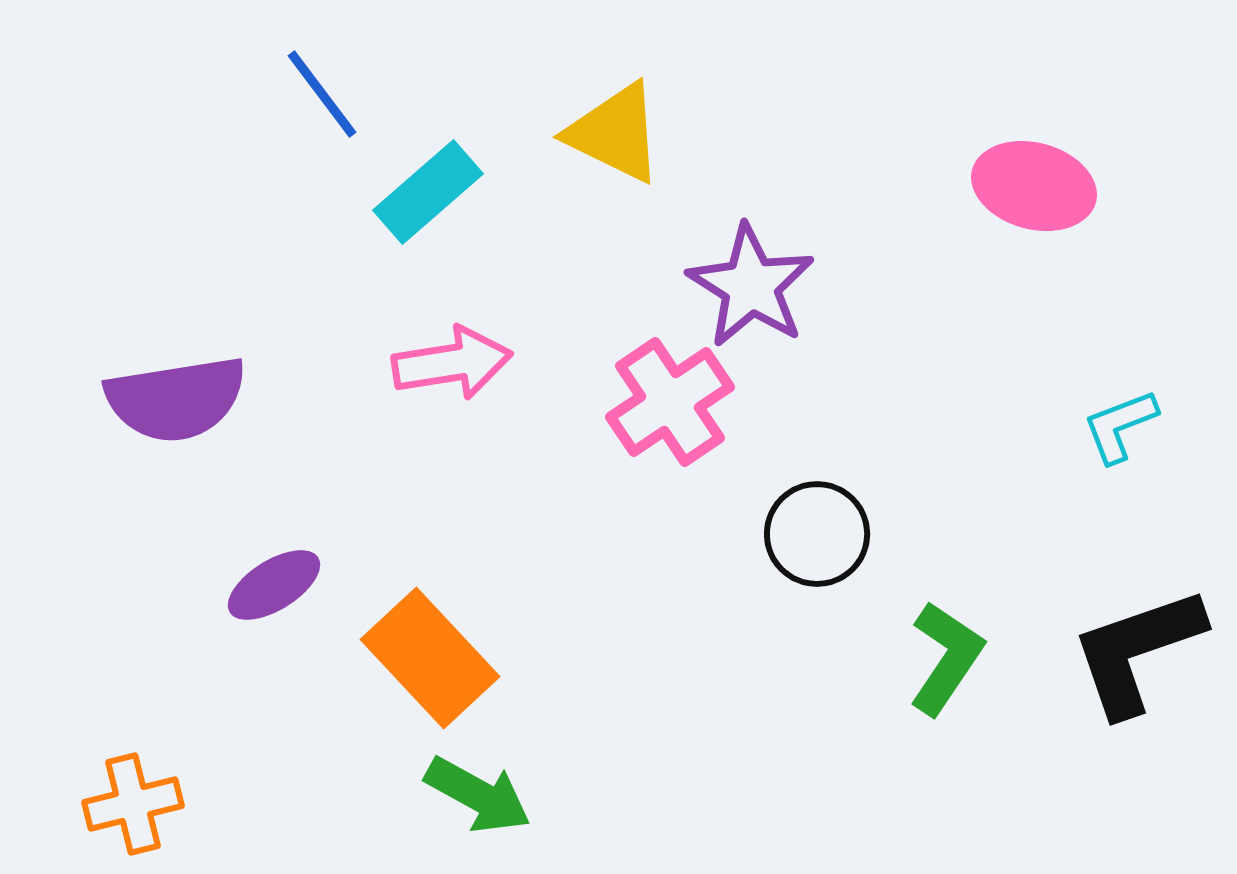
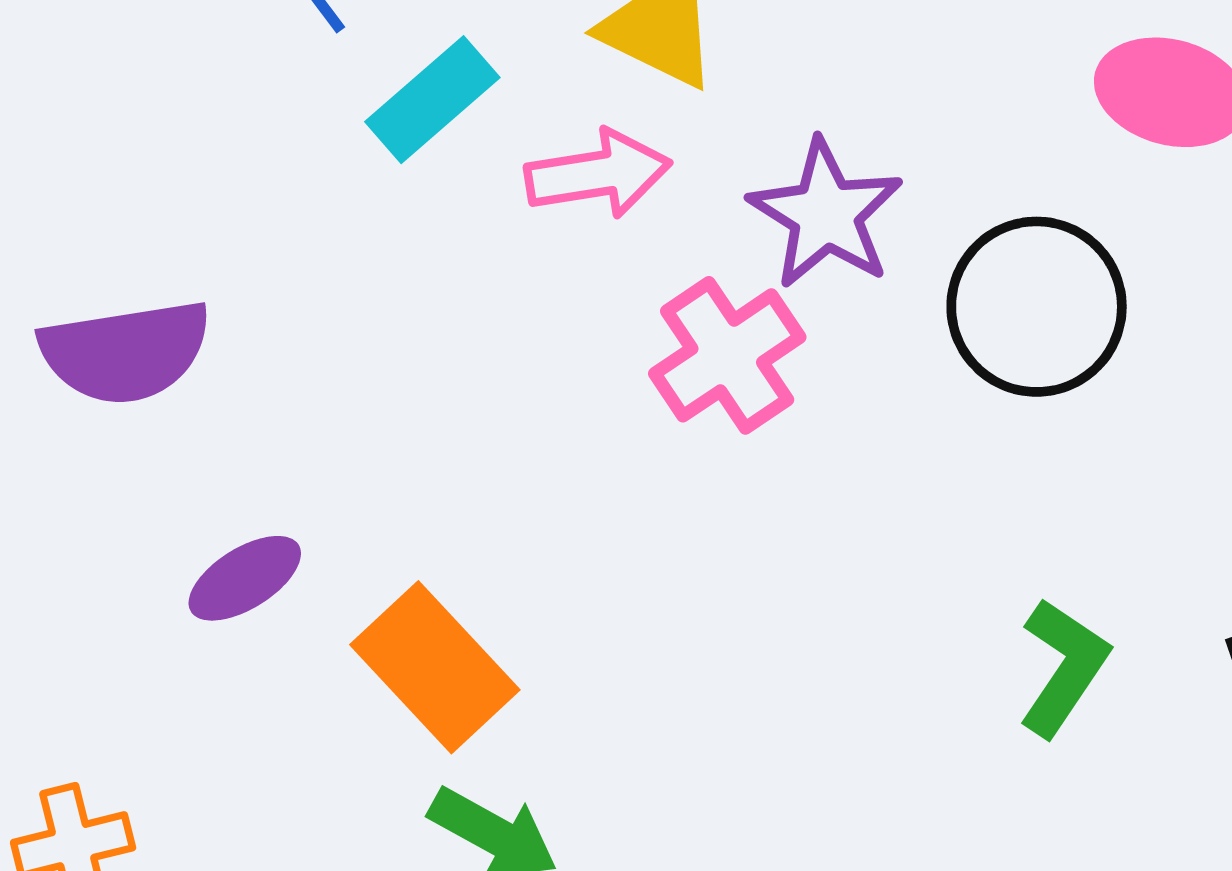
pink arrow: (452, 363) -> (598, 174), moved
black circle: (817, 534) -> (1037, 307), moved, size x1.4

